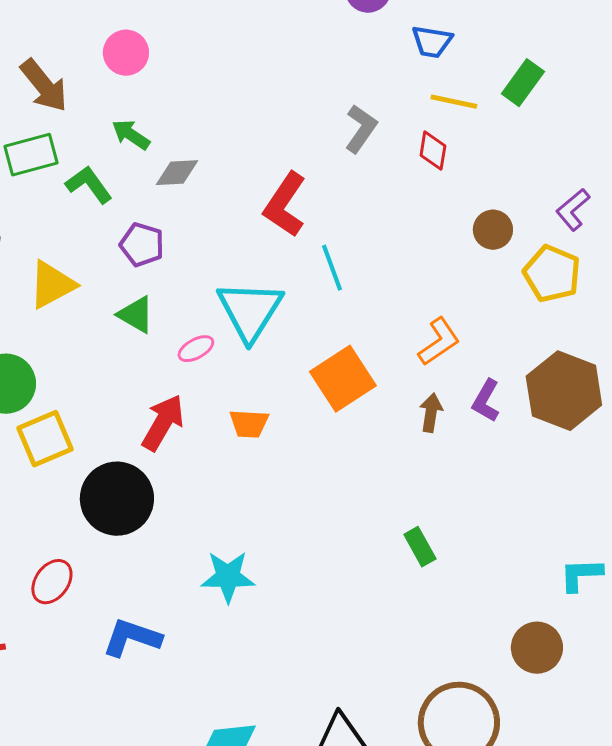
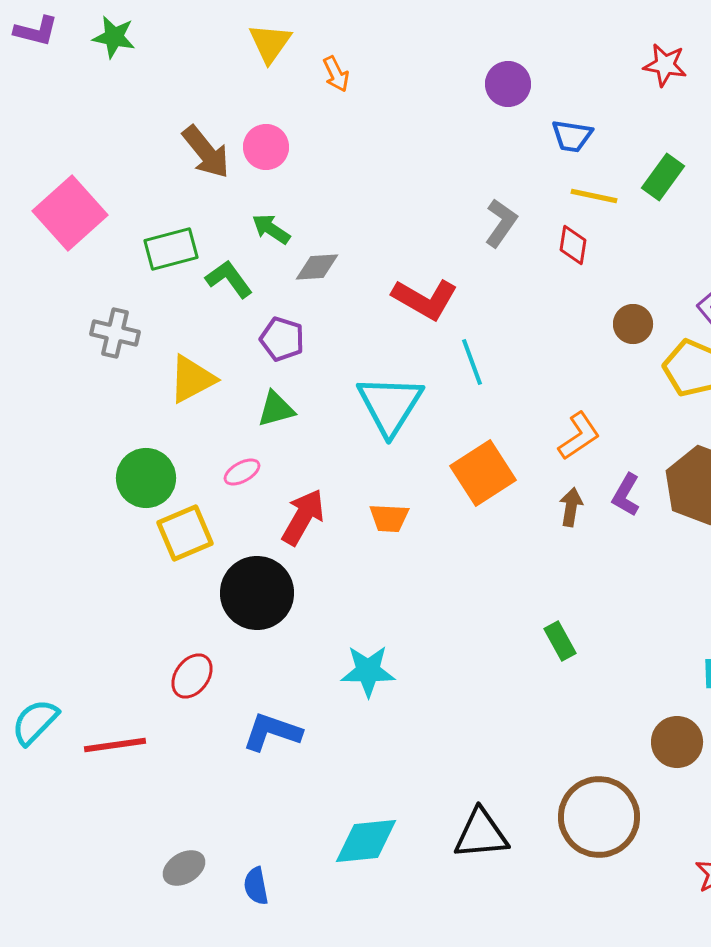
brown arrow: (44, 86) -> (206, 152), moved
red L-shape: (285, 205) -> (425, 299), turned -94
green triangle: (136, 315) -> (276, 409), turned -45
pink ellipse: (196, 349) -> (242, 472), moved

